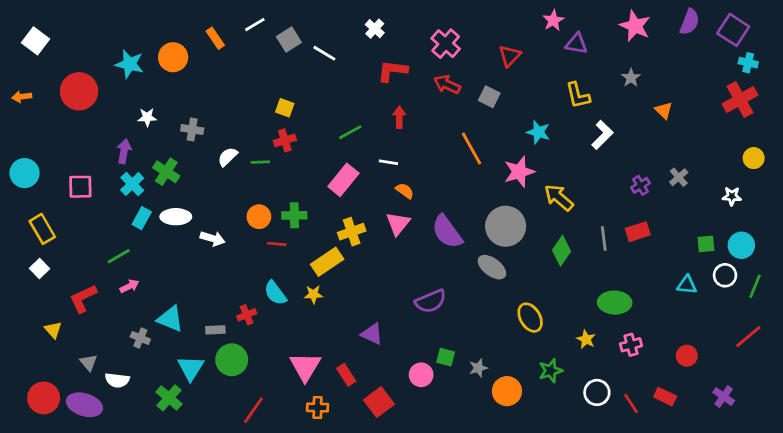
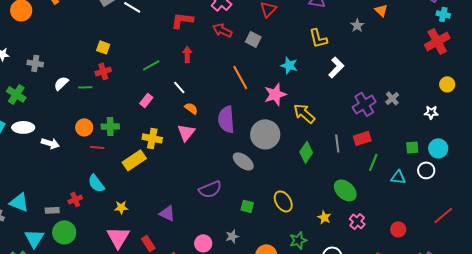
orange triangle: (664, 110) -> (381, 10), moved
white line: (388, 162) -> (179, 87), turned 40
pink rectangle: (343, 180) -> (146, 100), size x0.6
purple cross: (641, 185) -> (364, 104), size x1.6
yellow cross: (352, 232) -> (152, 138), turned 30
purple semicircle: (447, 232) -> (226, 119), moved, turned 32
gray ellipse: (492, 267) -> (243, 161), moved
green line: (755, 286) -> (373, 162), moved
yellow star: (313, 294) -> (121, 207), moved
green ellipse: (615, 303) -> (345, 190), turned 40
pink cross: (631, 345) -> (357, 221), turned -35
green square: (446, 357) -> (247, 206), moved
gray star: (478, 368) -> (232, 236), moved

